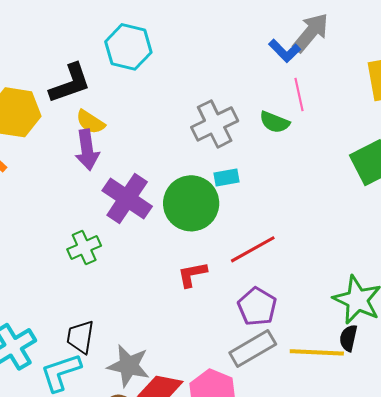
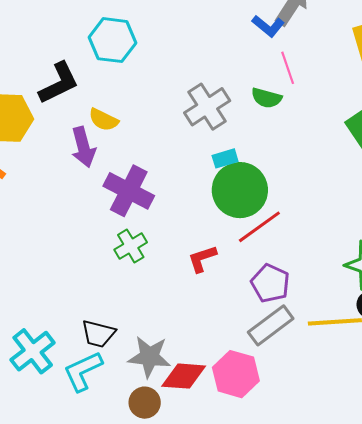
yellow semicircle: (90, 122) -> (103, 120), moved
green circle: (191, 203) -> (240, 190), moved
green cross: (84, 247) -> (131, 246), moved
black trapezoid: (80, 337) -> (98, 334), turned -78

